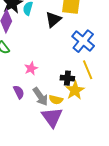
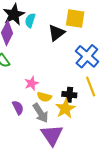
yellow star: (75, 90) -> (65, 109), moved
yellow semicircle: (56, 100) -> (44, 97), moved

